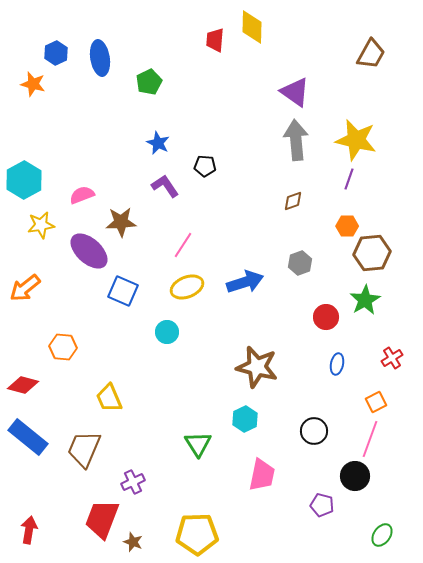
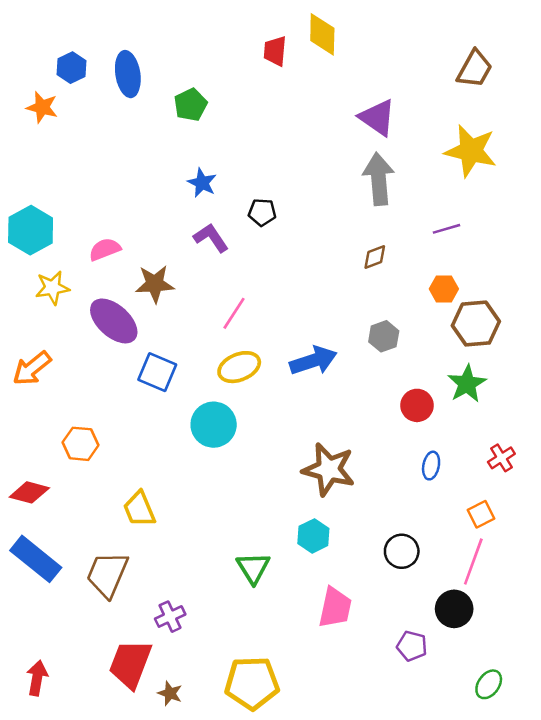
yellow star: (356, 140) -> (471, 151), moved
purple line: (349, 179) -> (446, 229), turned 55
cyan circle: (167, 332) -> (214, 425), size x1.5

